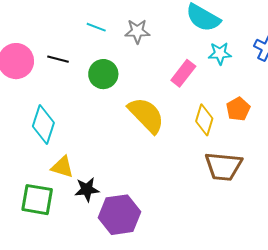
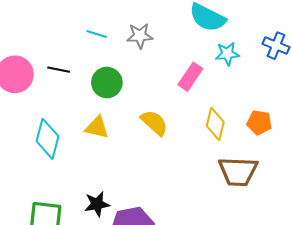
orange pentagon: (238, 109) -> (259, 122), moved, turned -30
yellow semicircle: (146, 115) -> (154, 123), size x0.7
yellow triangle: (62, 167) -> (97, 127), moved

